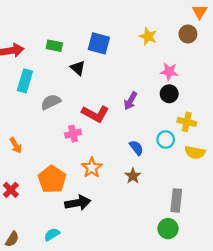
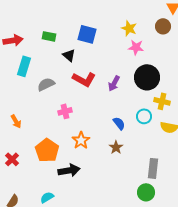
pink star: (169, 72) -> (136, 47), moved
black circle: (169, 94) -> (147, 77), size x1.6
red L-shape: (95, 114) -> (84, 79), moved

